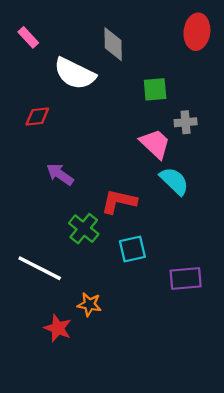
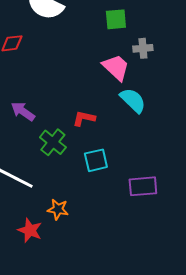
purple arrow: (60, 174) -> (23, 111), moved
red L-shape: (119, 201) -> (84, 118), size x0.7

